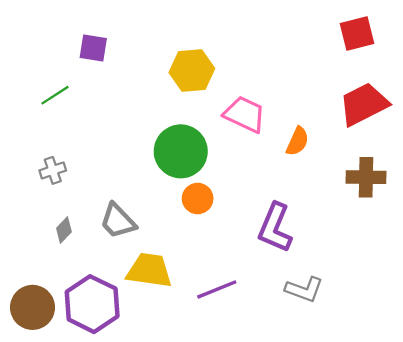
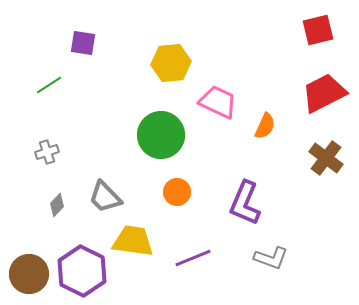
brown cross: (366, 177) -> (326, 158), turned 36
orange circle: (198, 199) -> (177, 192), moved

